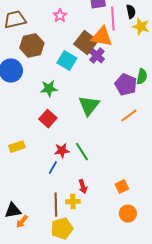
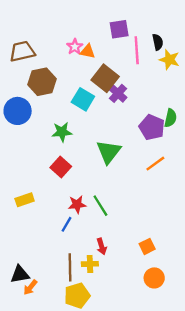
orange triangle: (102, 37) -> (88, 51), moved, size x0.6

